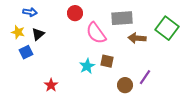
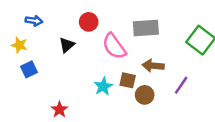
black triangle: (38, 34) -> (67, 45), moved
brown arrow: (137, 38) -> (153, 66), moved
purple line: (145, 77) -> (181, 85), moved
brown circle: (125, 85) -> (145, 95), moved

